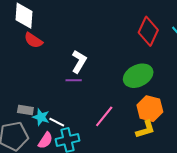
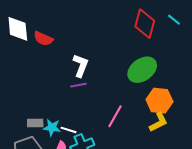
red semicircle: (33, 40) -> (43, 39), moved

